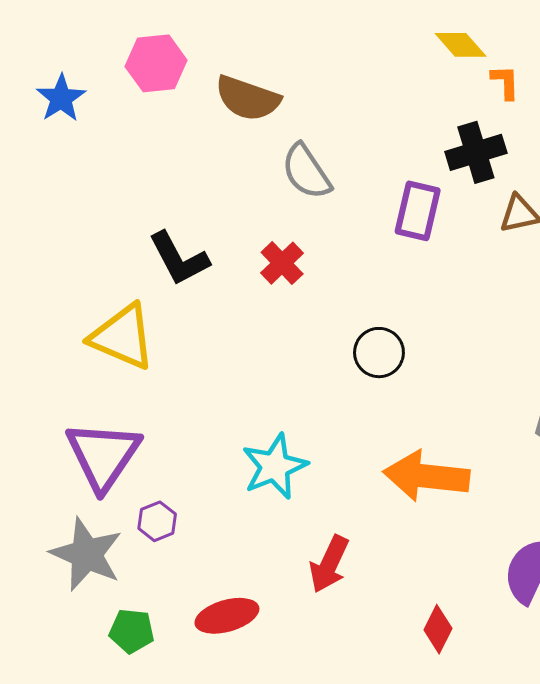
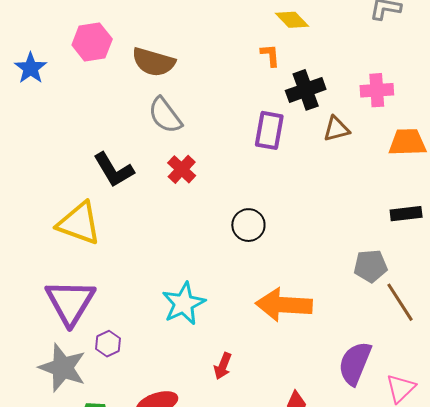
orange L-shape: (505, 82) -> (270, 55), moved
gray semicircle: (306, 172) -> (165, 115), moved
red arrow: (329, 564) -> (223, 366), size x0.7

